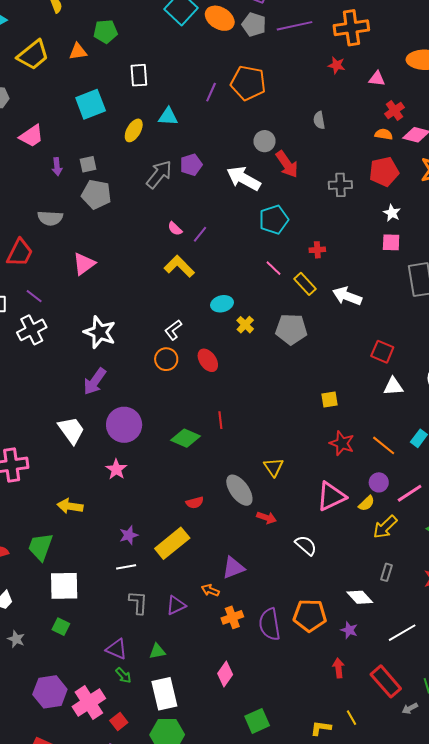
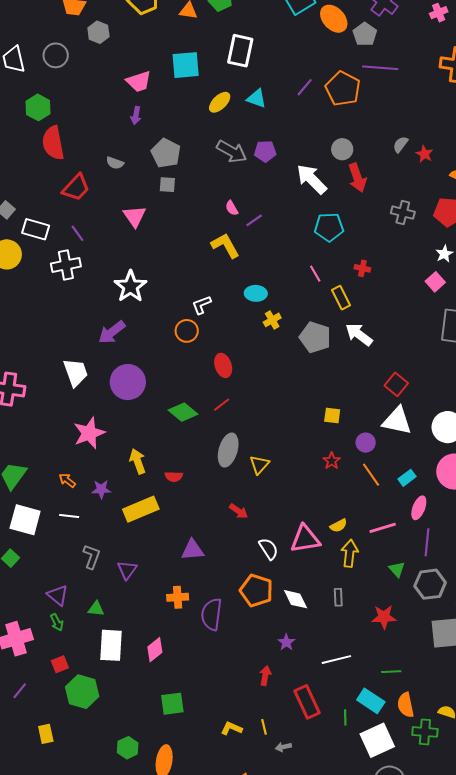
purple line: (295, 26) -> (380, 68), moved
red star: (337, 65) -> (424, 154), moved
white rectangle: (139, 75) -> (240, 51), size x1.4
gray semicircle: (319, 120) -> (400, 144), turned 30
pink trapezoid: (31, 136) -> (139, 82), moved
gray square: (88, 164) -> (167, 185), moved
gray arrow: (159, 174) -> (232, 151), turned 64
gray semicircle: (50, 218) -> (115, 163), size x0.7
pink square: (391, 242) -> (435, 282), turned 30
pink triangle: (84, 264) -> (135, 216), turned -45
white arrow: (347, 296) -> (359, 334), moved
red ellipse: (208, 360) -> (223, 365), moved
white triangle: (393, 386) -> (397, 421), size x1.5
red line: (220, 420) -> (222, 405), turned 42
red star: (342, 443) -> (332, 461), size x0.7
pink star: (116, 469) -> (89, 433), moved, size x1.5
purple circle: (379, 482) -> (366, 443), moved
gray ellipse: (239, 490) -> (228, 450), moved, turned 36
pink triangle: (331, 496) -> (305, 539), moved
yellow arrow: (70, 506) -> (138, 461), moved, turned 45
yellow arrow: (385, 527) -> (350, 553), turned 124
white line: (126, 567) -> (69, 516), moved
gray rectangle: (386, 572) -> (338, 597), turned -36
orange arrow: (210, 590) -> (67, 480), moved
white diamond: (360, 597) -> (296, 599), moved
purple triangle: (176, 605) -> (127, 570), turned -45
orange pentagon: (310, 615) -> (256, 590), moved
white rectangle: (164, 694) -> (111, 645), moved
gray arrow: (410, 708) -> (283, 747), moved
red square: (119, 721) -> (60, 664), moved

